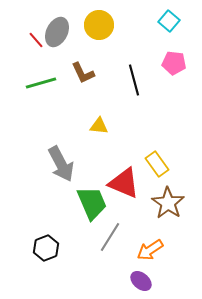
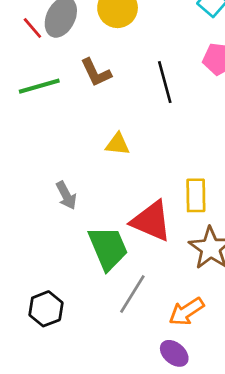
gray arrow: (61, 164) -> (66, 195), size x0.6
yellow rectangle: (157, 164) -> (196, 195), turned 35

